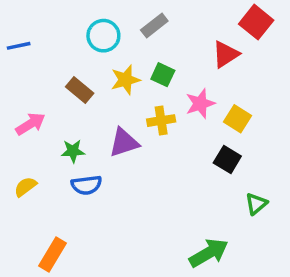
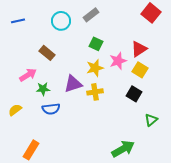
blue line: (19, 46) -> (18, 21), moved
red triangle: (226, 54) -> (139, 49), moved
yellow star: (125, 80) -> (95, 68), moved
yellow cross: (161, 121) -> (95, 92), moved
pink arrow: (30, 124) -> (28, 75), moved

